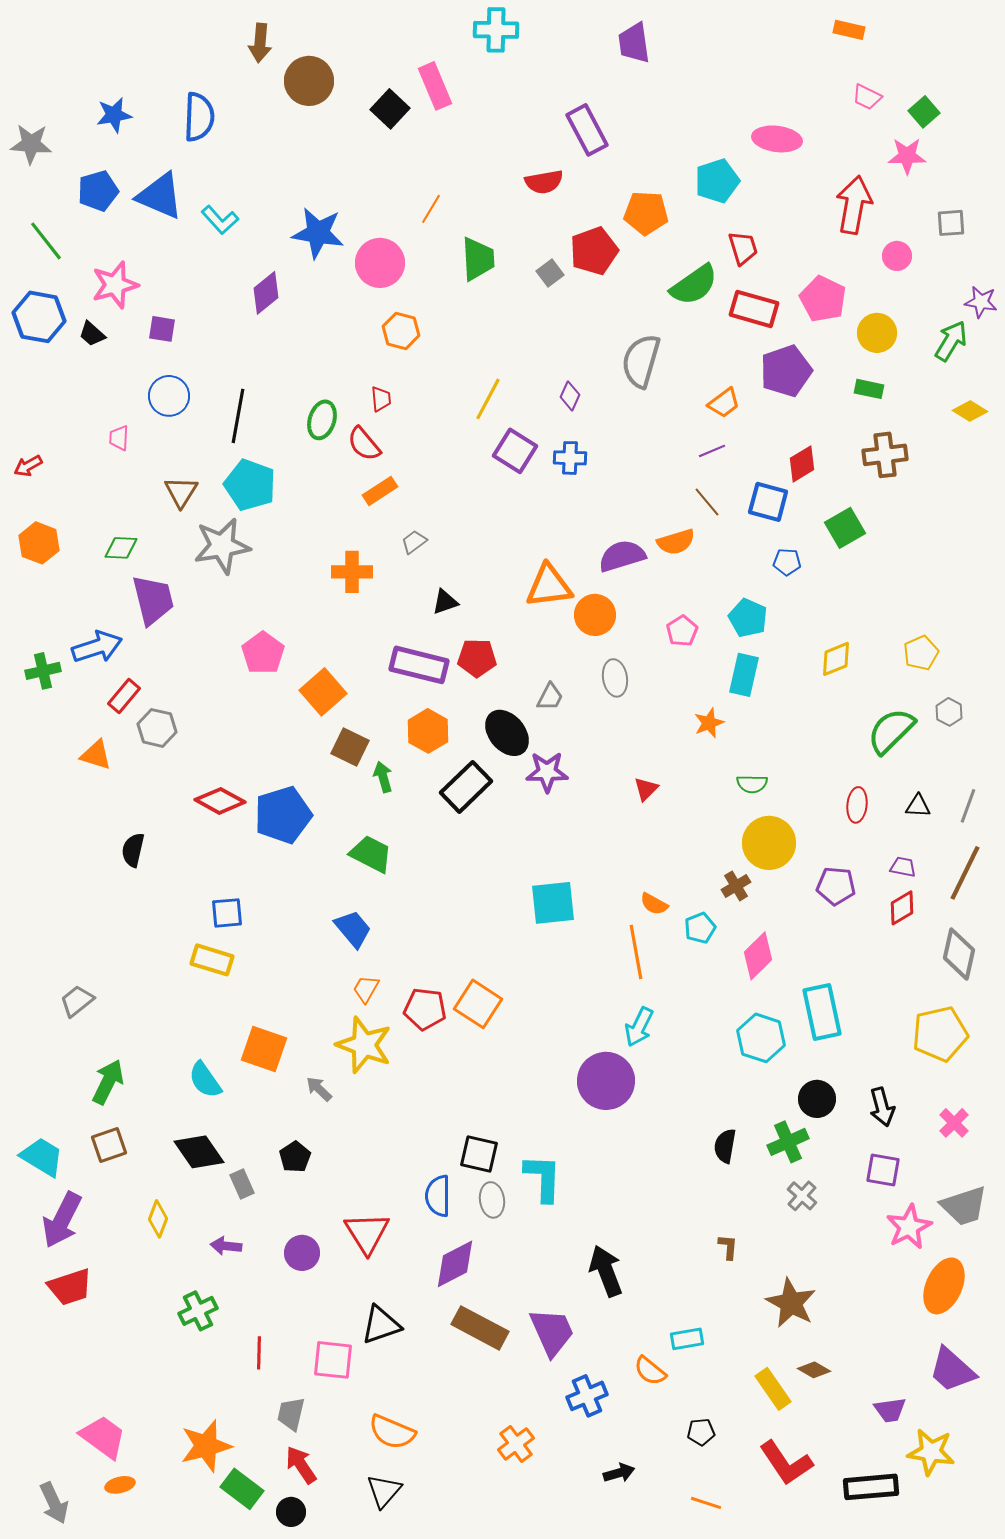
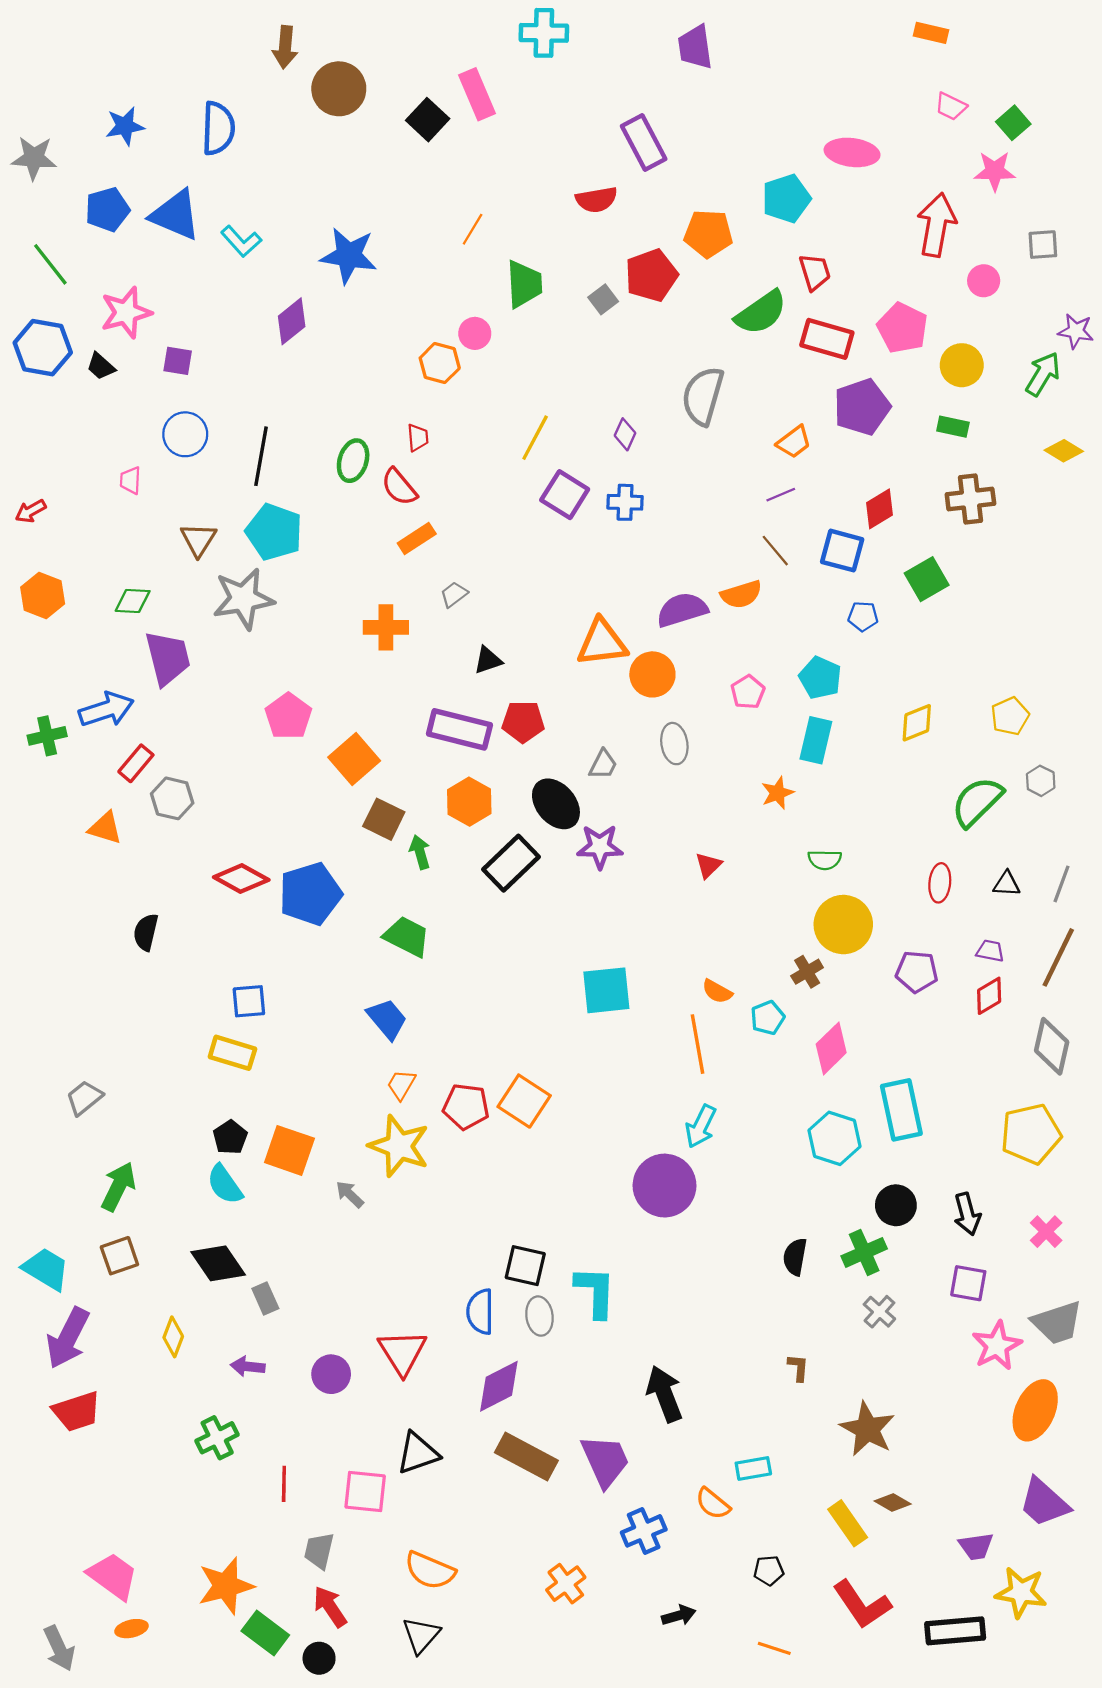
pink circle: (380, 263) -> (475, 333), moved, size x0.6
black pentagon: (295, 1157) -> (230, 1137), moved

